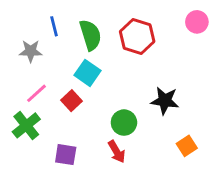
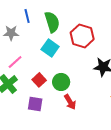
red hexagon: (137, 36) -> (82, 36), moved
red square: (71, 101) -> (39, 80), moved
green circle: (124, 123) -> (61, 82), moved

